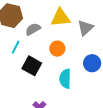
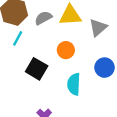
gray semicircle: (33, 29) -> (43, 18), moved
cyan line: (16, 47) -> (18, 38), moved

